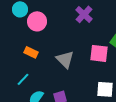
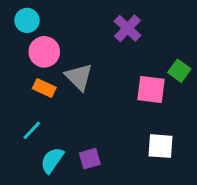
pink circle: (37, 21) -> (44, 52), moved
gray triangle: (65, 59) -> (79, 77), moved

